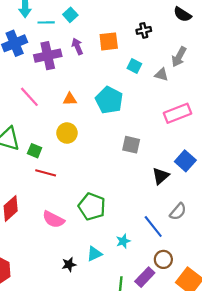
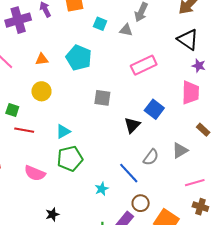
green pentagon: (92, 207) -> (70, 159), turned -30
cyan triangle: (94, 254) -> (63, 131), moved

